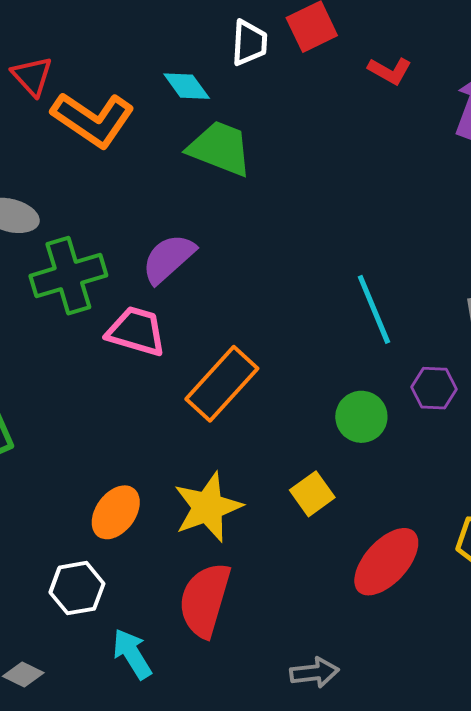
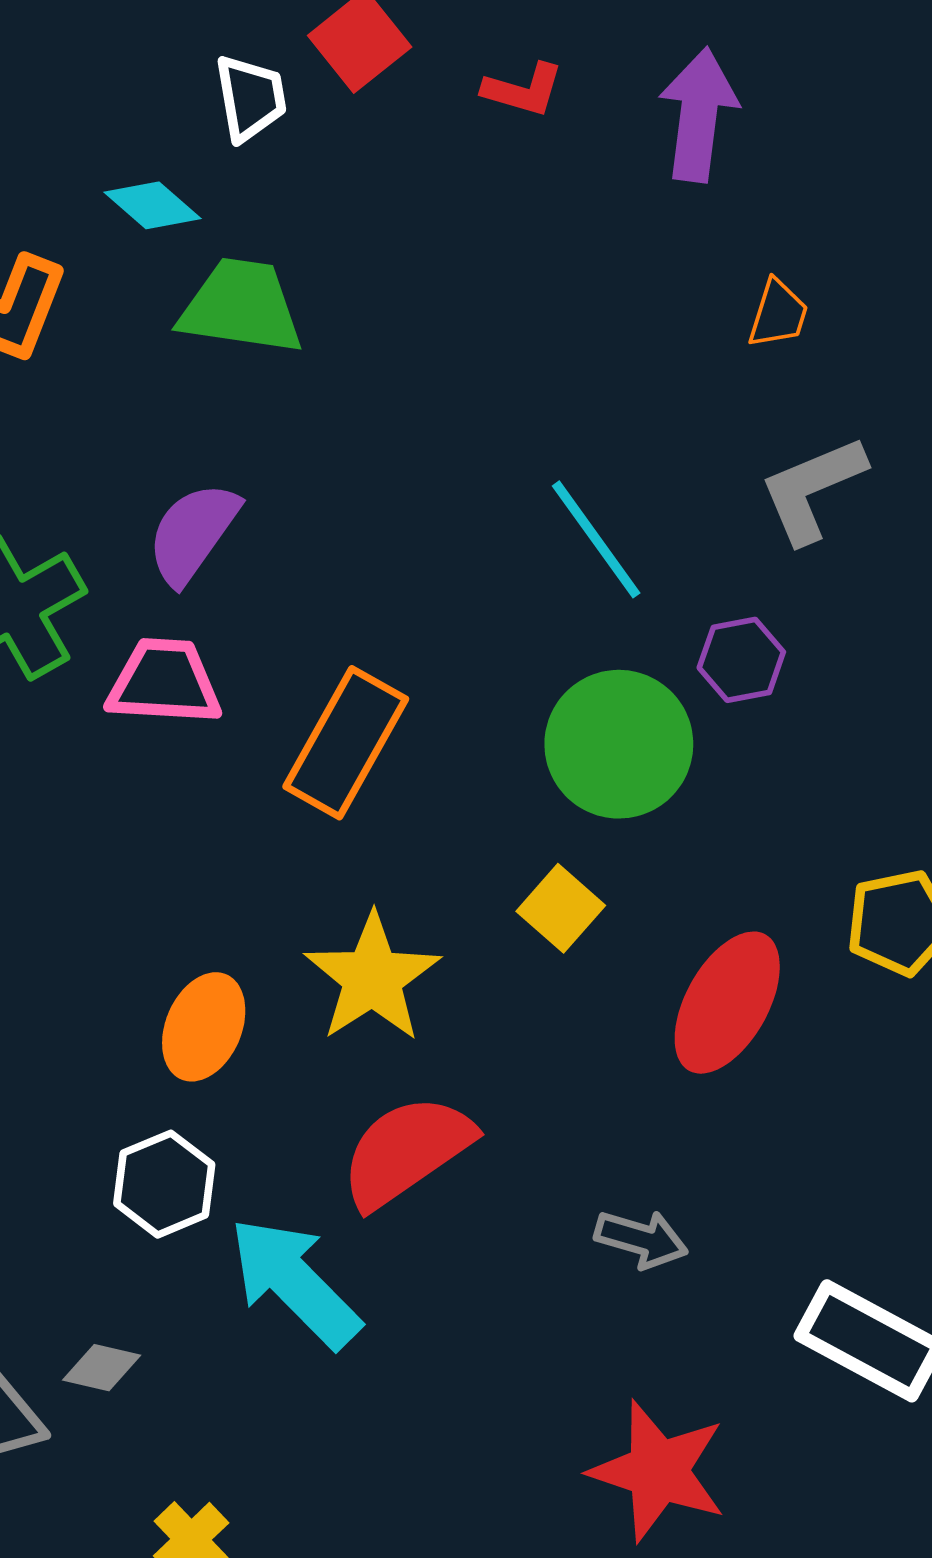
green circle: (361, 417) -> (619, 744), size x1.5
red semicircle: (205, 600) -> (407, 1151), turned 52
cyan arrow: (132, 654) -> (295, 1283), size x1.5
gray arrow: (314, 673) -> (641, 1239), turned 36

